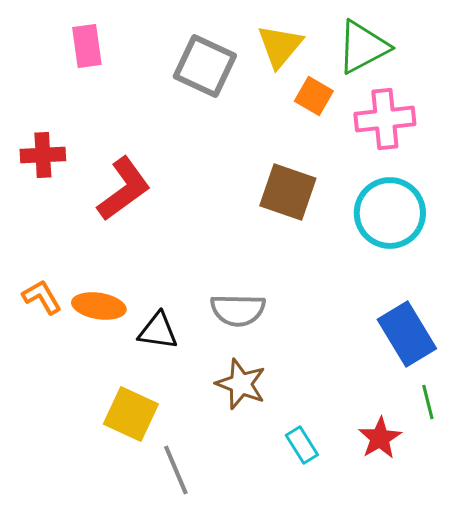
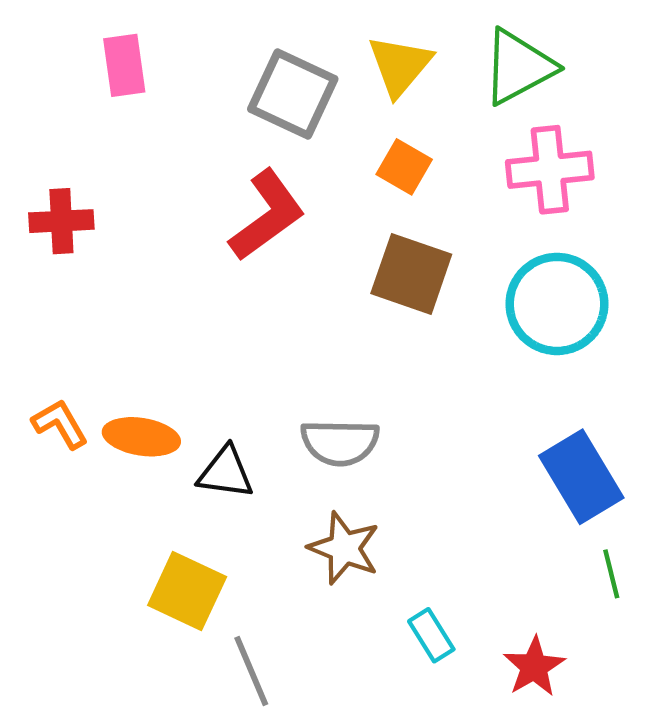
orange square: (314, 96) -> (404, 167), moved
red L-shape: (124, 189) -> (267, 215), moved
red star: (380, 438) -> (534, 667), moved

